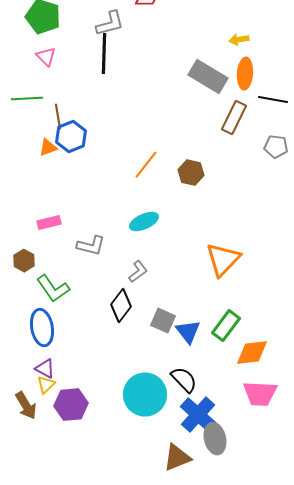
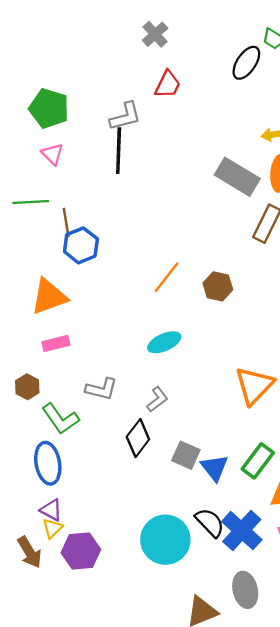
orange triangle: (48, 148) -> (49, 297), moved, size x1.8
gray L-shape: (91, 246) -> (101, 389), moved
blue cross: (198, 415) -> (242, 531), moved

